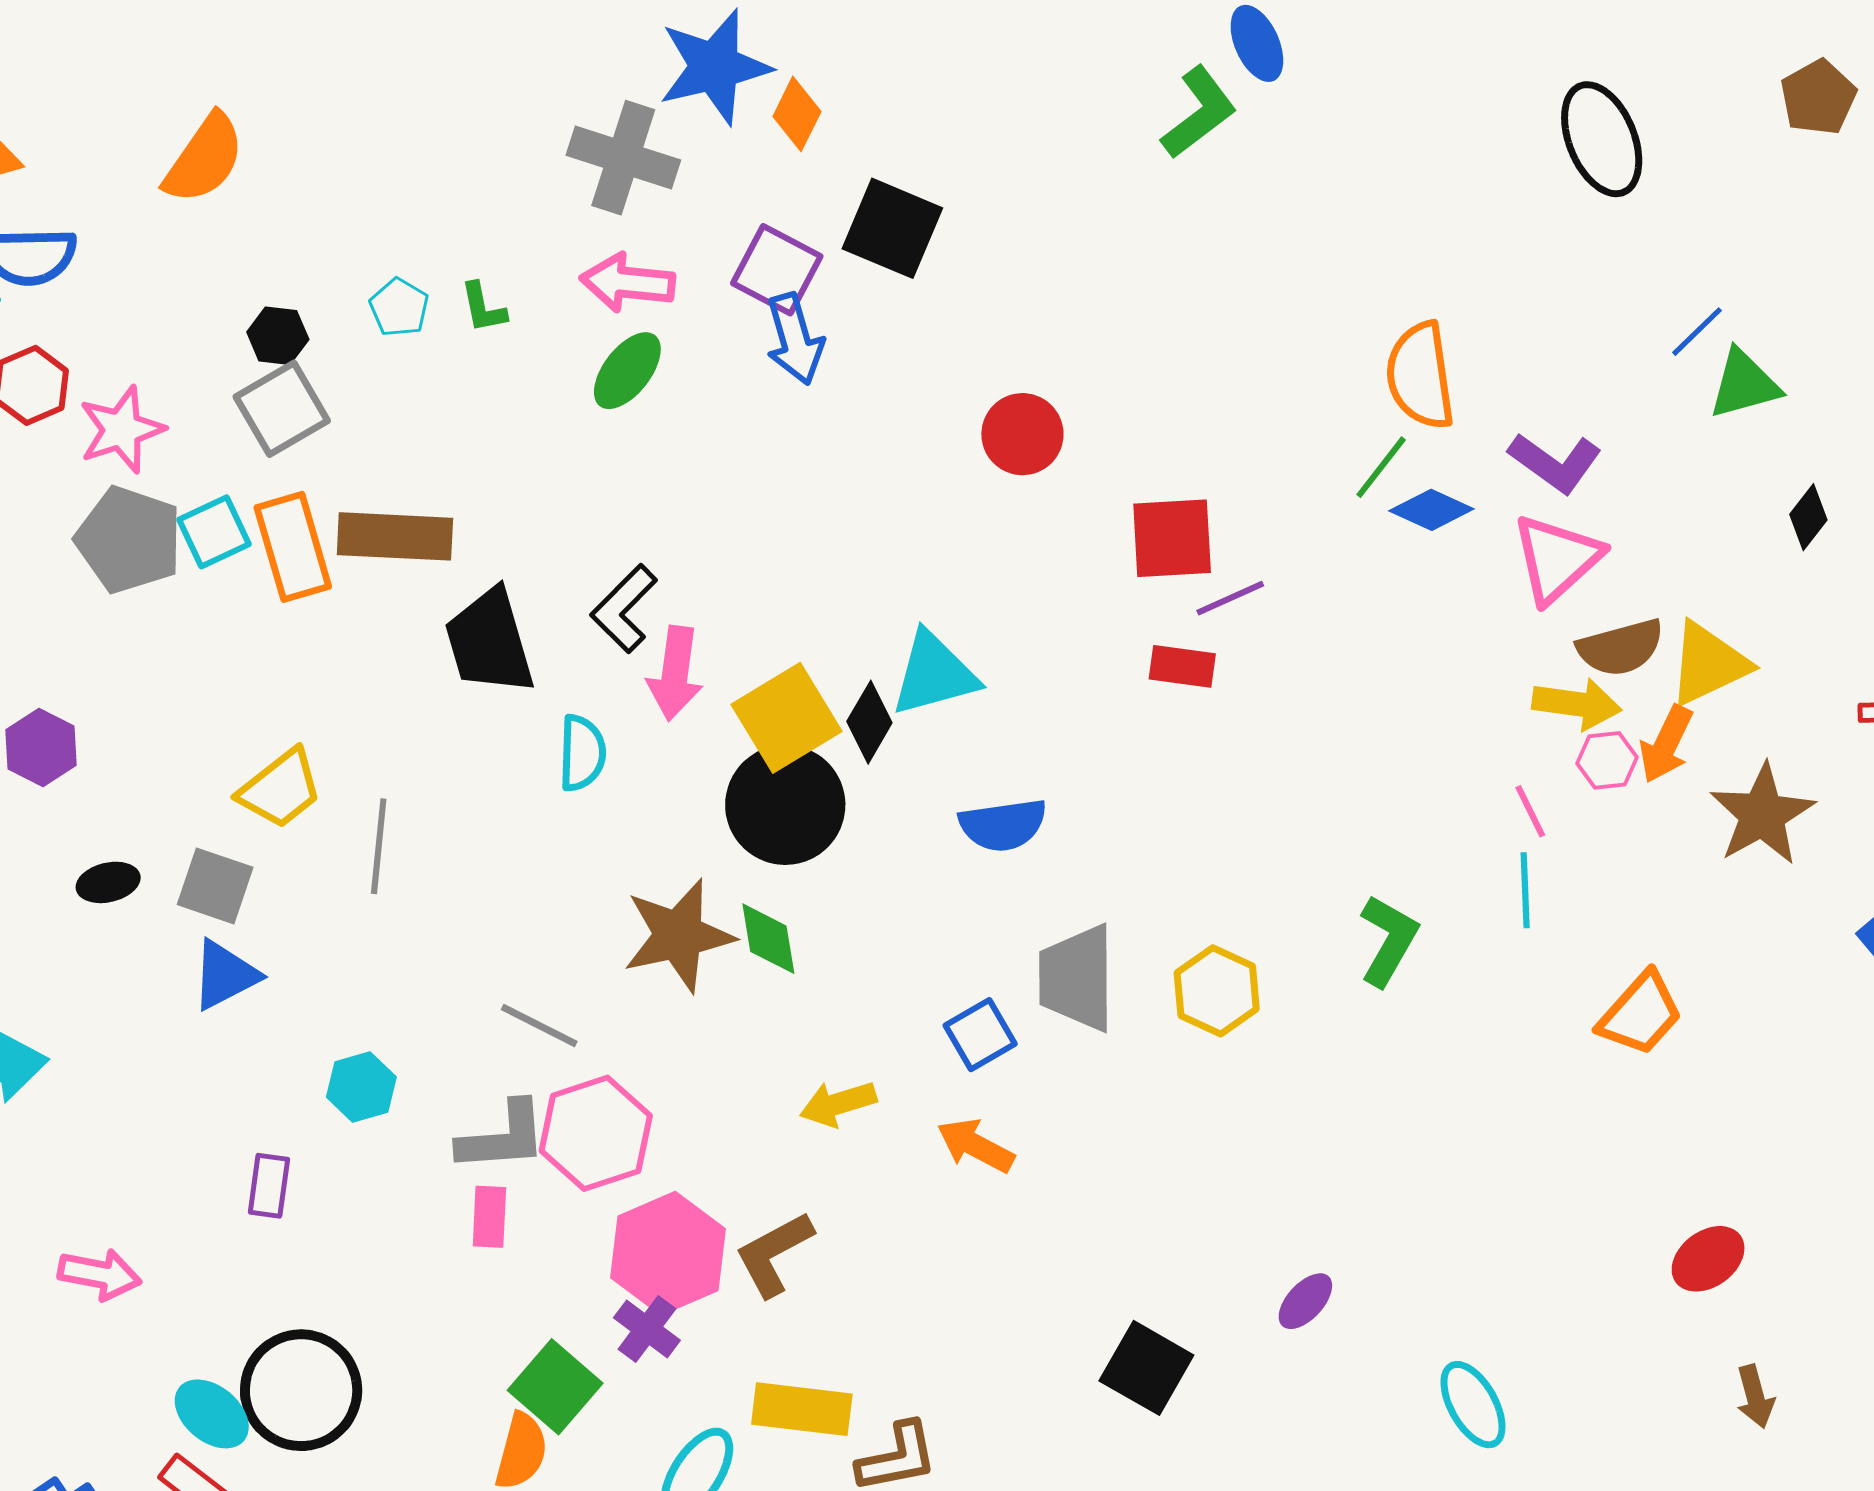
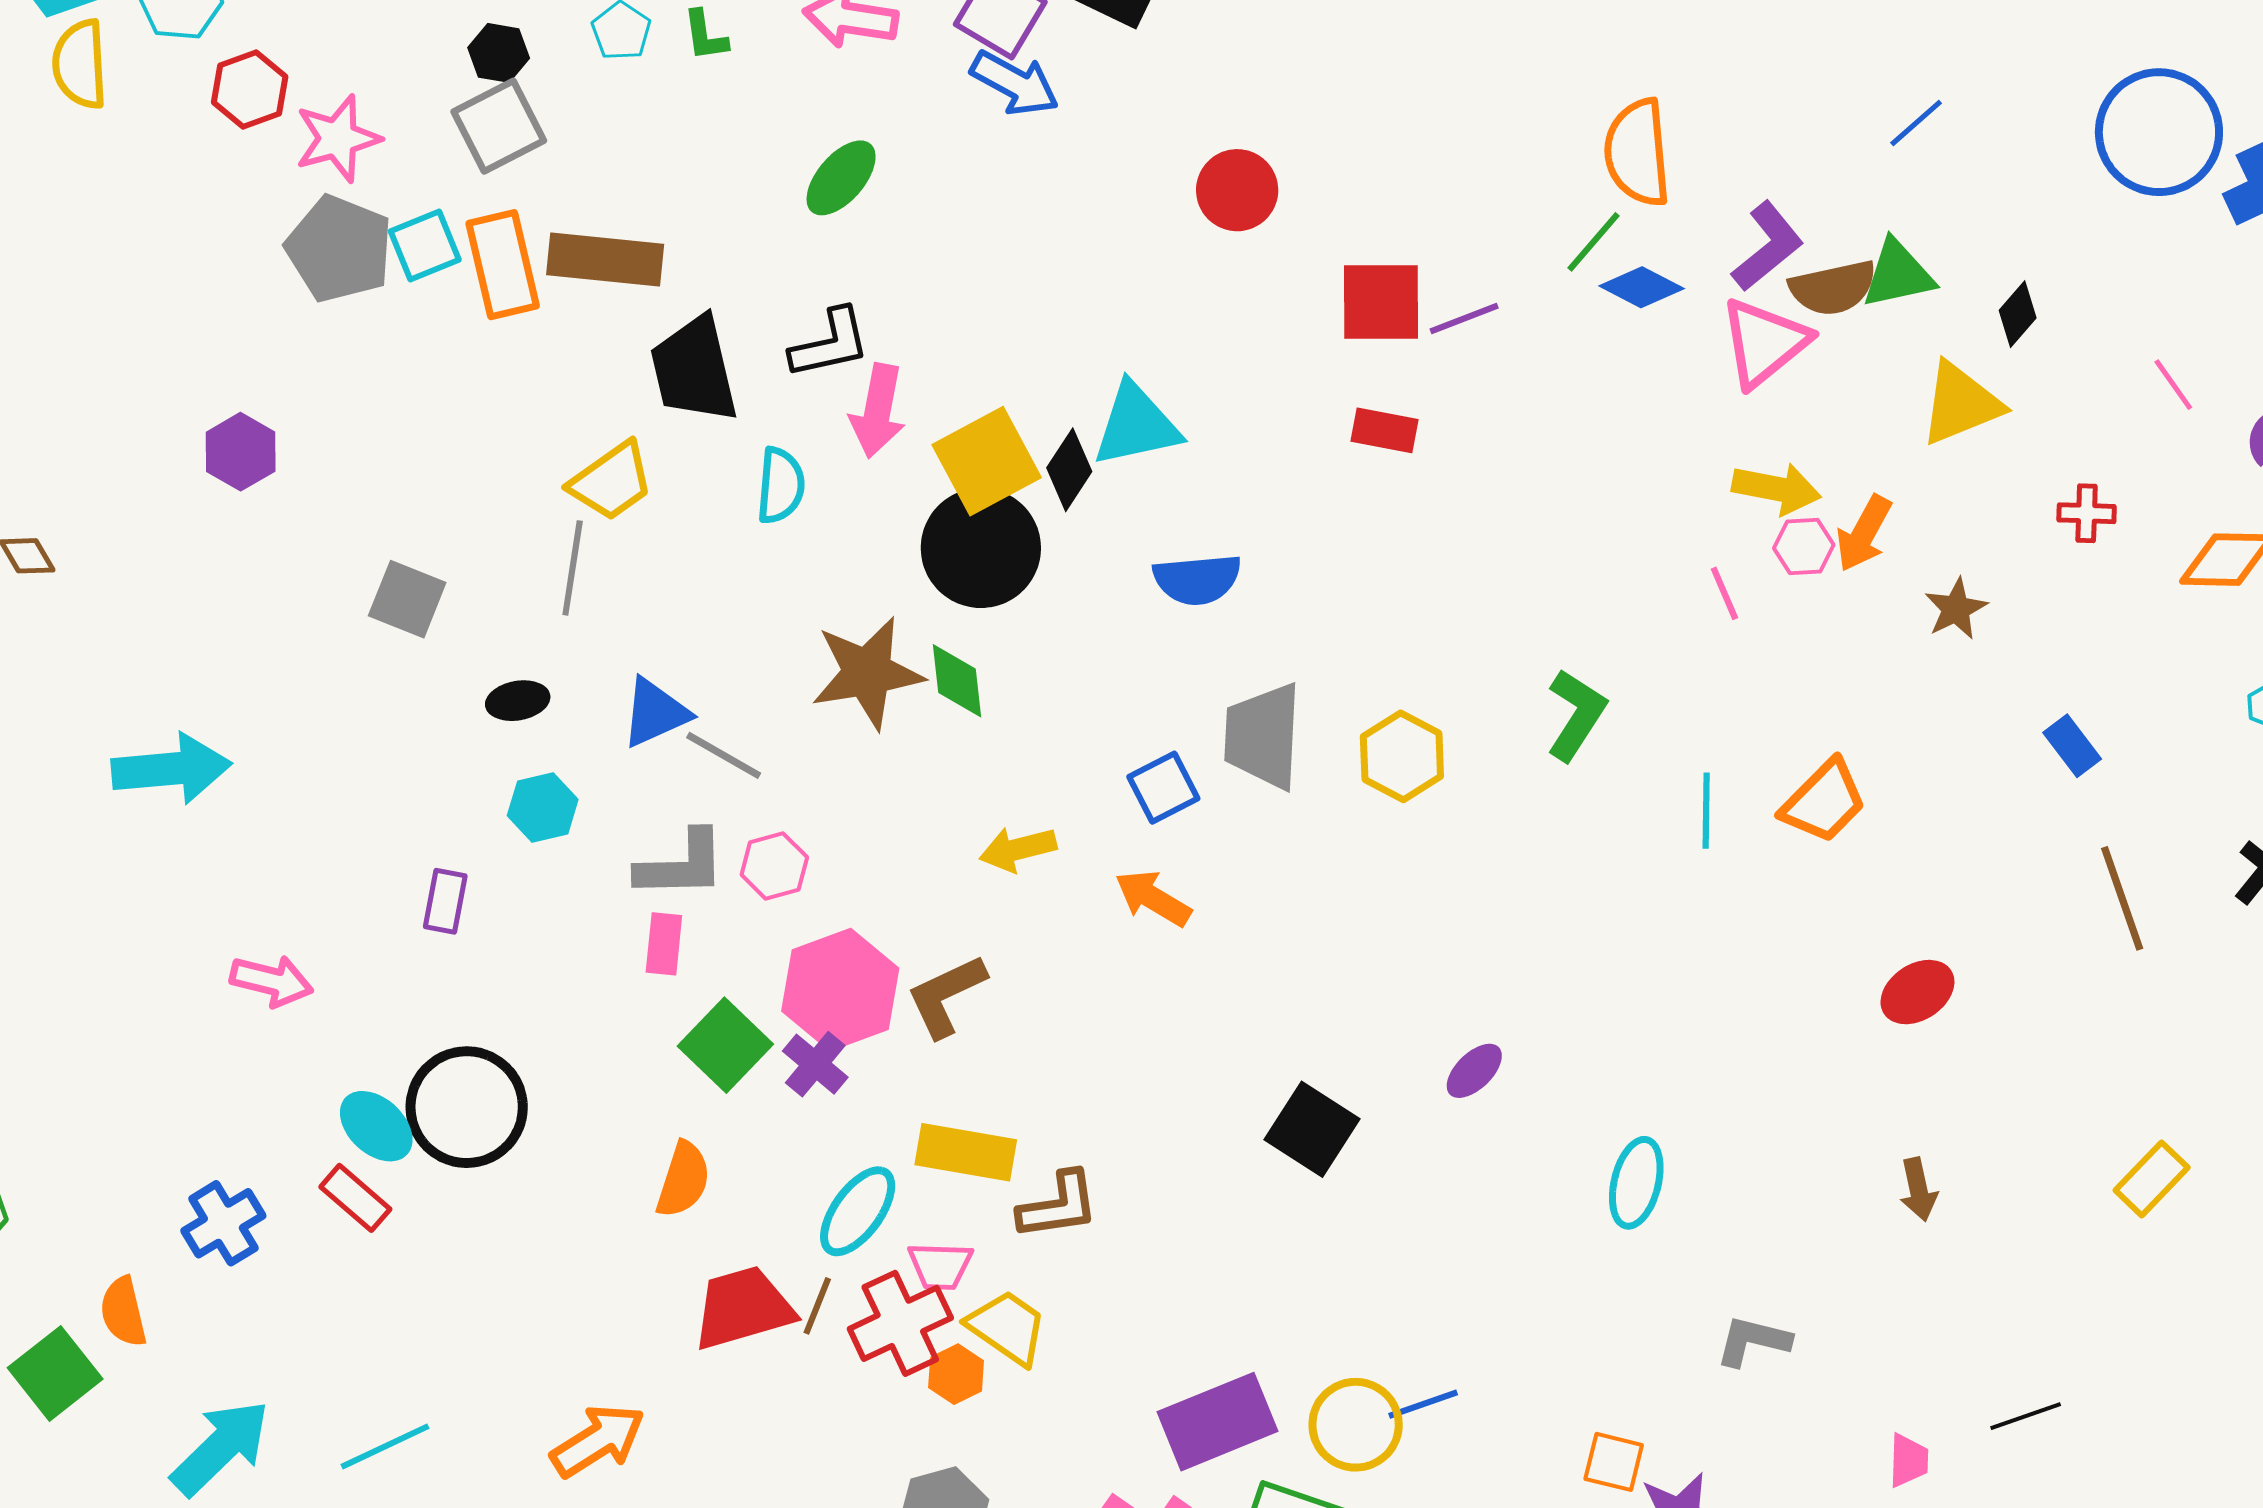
blue arrow: (795, 339) -> (1015, 83), turned -48
green ellipse: (627, 371) -> (841, 178), moved
green triangle: (1744, 384) -> (1898, 274), moved
purple L-shape: (1555, 463) -> (1768, 246), turned -78
purple line: (1230, 598) -> (1464, 318), moved
black L-shape: (624, 609) -> (830, 344), turned -150
brown semicircle: (1621, 648) -> (1833, 288), moved
yellow triangle: (1708, 664) -> (1961, 404), moved
yellow trapezoid: (280, 789) -> (611, 481), moved
brown star: (1762, 815) -> (1956, 609), size x0.6
black ellipse: (108, 882) -> (518, 701), moved
cyan line: (1525, 890) -> (1706, 811), moved
blue triangle: (225, 975) -> (655, 713), moved
pink hexagon: (596, 1133) -> (774, 866), size x0.6
red ellipse: (1708, 1259) -> (1917, 992), moved
green square: (555, 1387) -> (725, 1045), moved
cyan ellipse: (1473, 1405) -> (1636, 1183), turned 40

